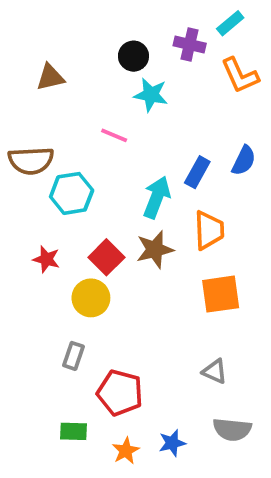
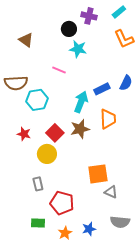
purple cross: (190, 44) -> (89, 16), moved
brown triangle: (50, 77) -> (26, 40), turned 49
blue rectangle: (197, 172) -> (102, 89), turned 35
orange square: (221, 294) -> (98, 174), moved
gray rectangle: (74, 356) -> (38, 184), turned -32

